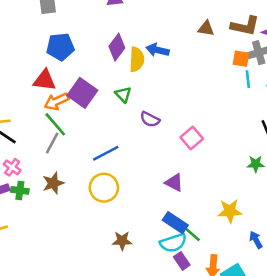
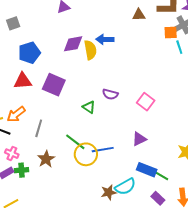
purple diamond: (117, 47) -> (73, 44), turned 55
green triangle: (123, 94) -> (89, 107), moved
orange arrow: (56, 101) -> (16, 114), moved
green line: (55, 124) -> (75, 142), moved
blue line: (106, 153) -> (103, 150), moved, turned 30
purple triangle: (174, 183) -> (139, 139), turned -42
cyan semicircle: (173, 243) -> (125, 187), moved

